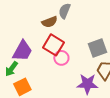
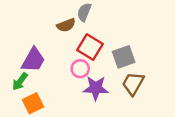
red square: (53, 45) -> (90, 47), moved
purple star: (87, 84) -> (96, 88), moved

